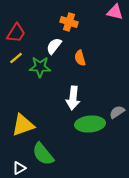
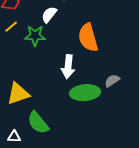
orange semicircle: (80, 58) -> (88, 38), moved, size x1.8
white triangle: (19, 168) -> (14, 137), turned 32

